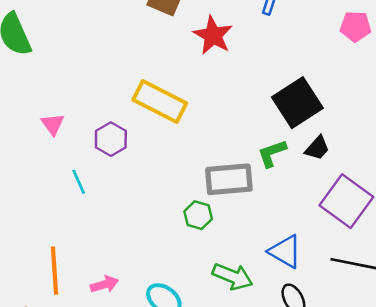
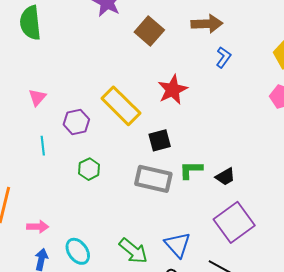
red star: (213, 35) -> (173, 90), moved
black square: (297, 103) -> (160, 140), moved, size x0.6
green hexagon: (198, 215) -> (89, 169), moved

